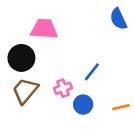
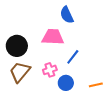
blue semicircle: (118, 19) -> (67, 15), moved
pink trapezoid: (44, 29) -> (53, 37), moved

